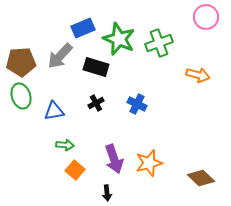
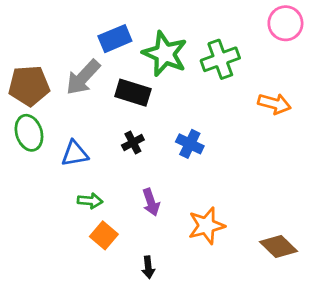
purple arrow: (114, 159) -> (151, 202), moved, size x0.7

